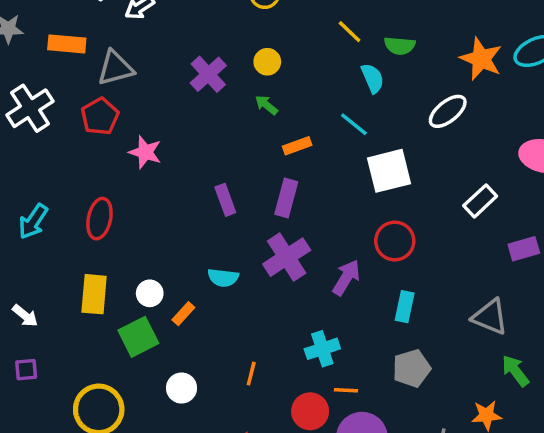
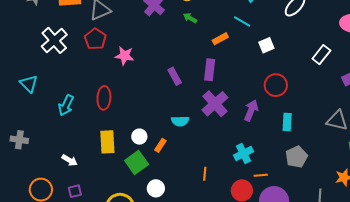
orange rectangle: (297, 146) -> (220, 39), moved
white square: (389, 171) -> (266, 45), size x0.6
white circle: (182, 388) -> (156, 188), moved

